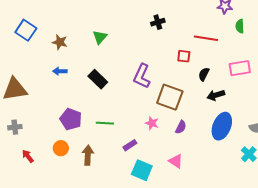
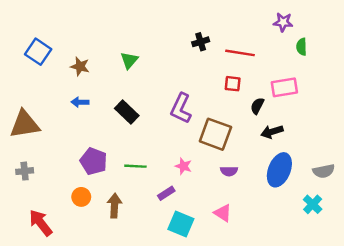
red line: (206, 38) -> (240, 53), moved
pink rectangle: (240, 68) -> (284, 87), moved
pink star: (152, 123) -> (183, 166), moved
purple semicircle: (181, 127) -> (229, 171), turned 64
red arrow: (28, 156) -> (41, 223), moved, size x1.6

